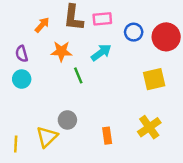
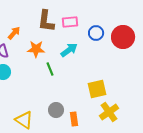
orange arrow: (42, 25) -> (14, 33), moved
yellow square: (154, 79) -> (97, 89), moved
gray circle: (67, 120) -> (56, 110), moved
yellow triangle: (47, 137) -> (24, 120), turned -42

